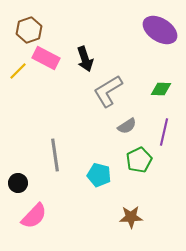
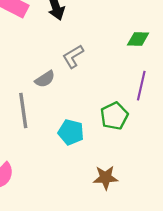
gray L-shape: (108, 91) -> (73, 56), moved, size x0.7
gray semicircle: (127, 126) -> (45, 79), moved

